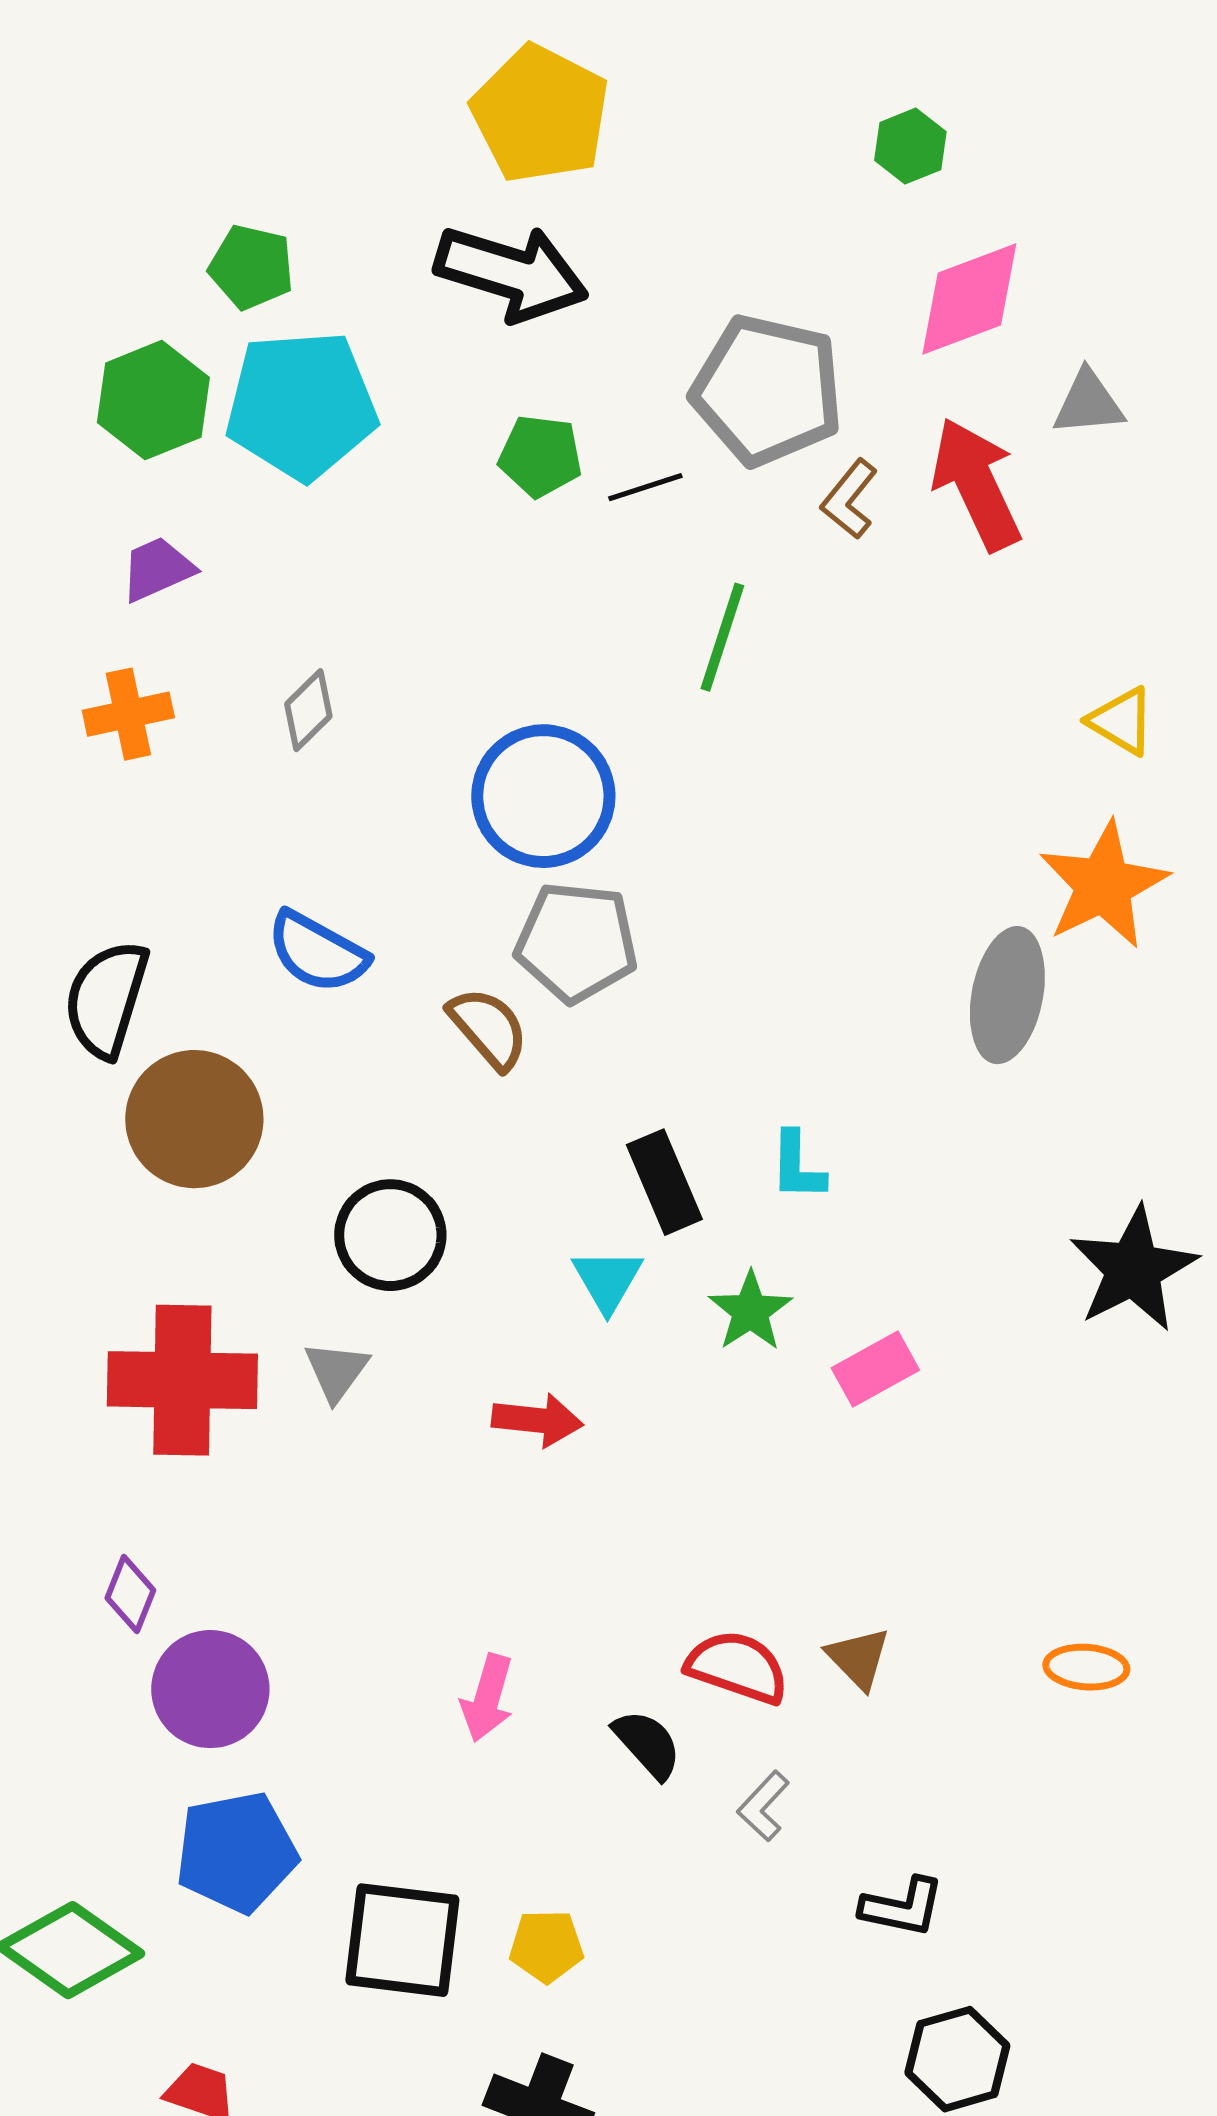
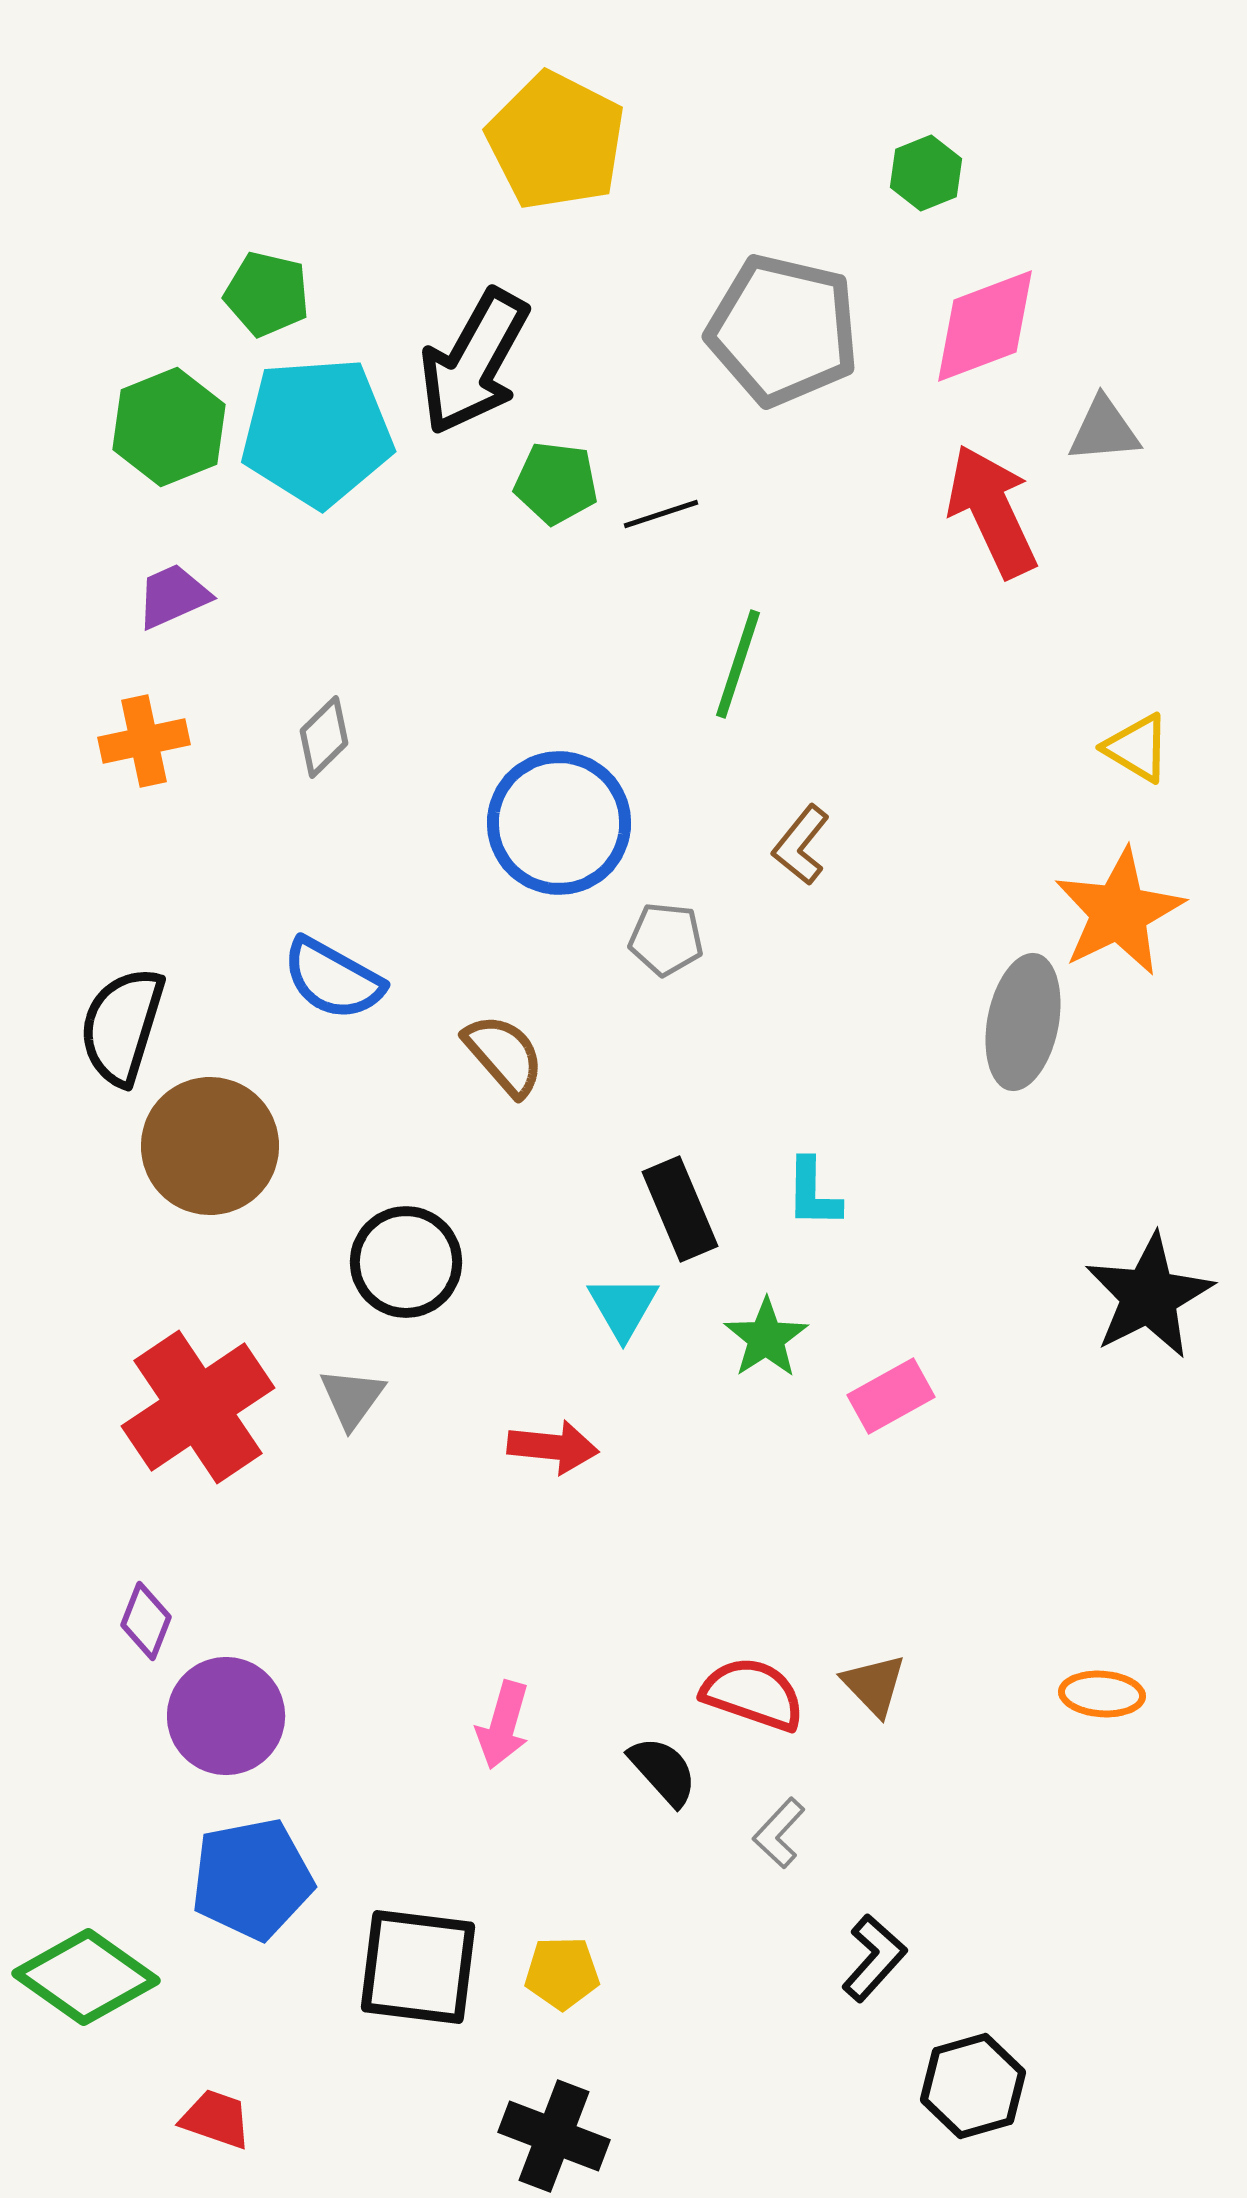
black arrow: (511, 273) -> (474, 362), moved, turned 102
gray pentagon: (767, 390) -> (783, 330), moved
brown L-shape: (849, 499) -> (801, 845), moved
gray pentagon: (576, 942) -> (666, 939), moved, size x0.6
red cross: (182, 1380) -> (198, 1407), turned -35
black L-shape: (902, 1907) -> (874, 1958), moved, turned -60

